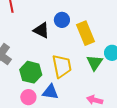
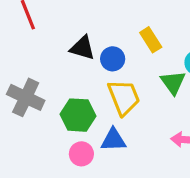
blue circle: (62, 20) -> (113, 59), moved
yellow rectangle: (85, 33) -> (151, 40), size x0.7

